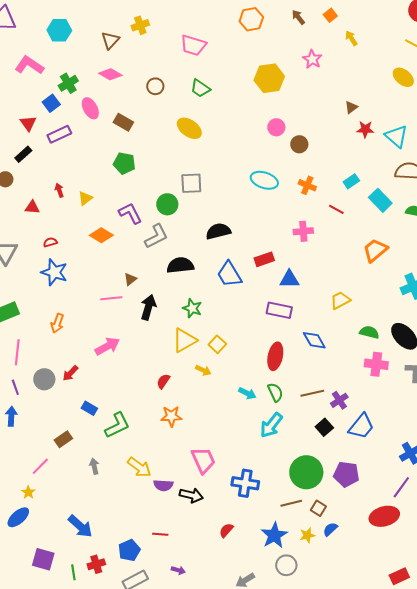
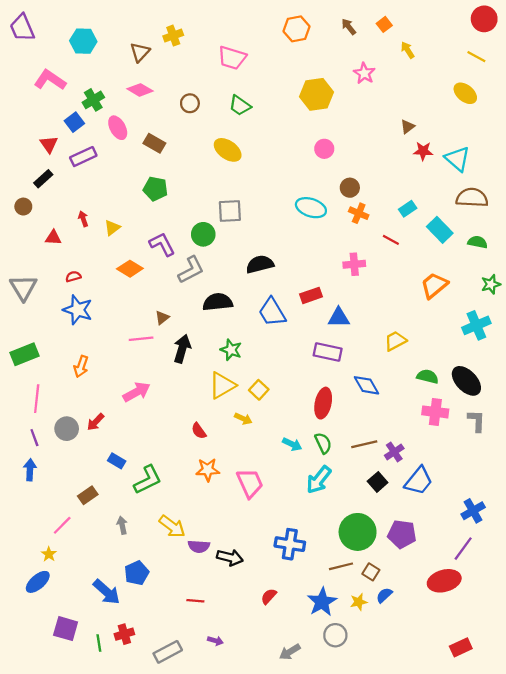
brown circle: (299, 144) -> (350, 188), moved
red semicircle: (163, 381) -> (199, 431), turned -70
pink trapezoid: (203, 460) -> (250, 483), moved
blue pentagon: (129, 550) -> (137, 573), moved

